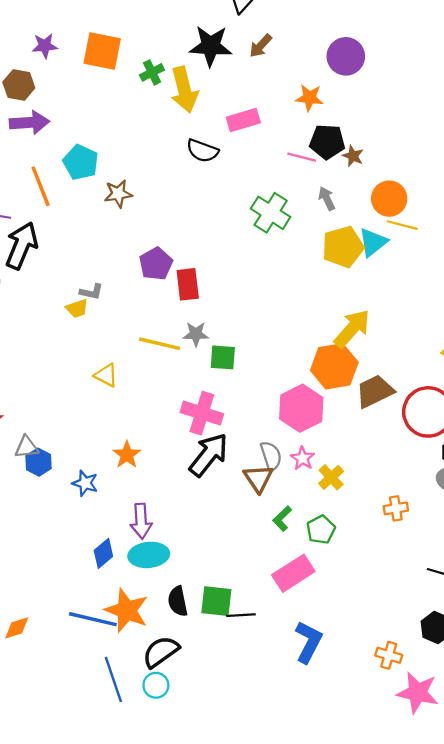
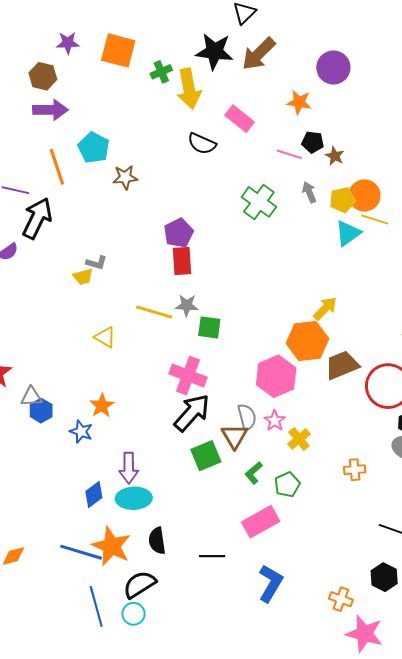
brown arrow: (261, 46) -> (259, 54), size x1.6
pink rectangle: (243, 120) -> (240, 119), turned 52
black pentagon: (327, 142) -> (313, 142), size x0.7
yellow pentagon: (343, 247) -> (342, 200), moved, size x0.7
purple pentagon: (156, 264) -> (179, 233), moved
yellow arrow: (352, 329) -> (325, 308), size x0.7
orange star: (127, 455) -> (102, 406), moved
green square: (216, 601) -> (206, 456), moved, turned -32

